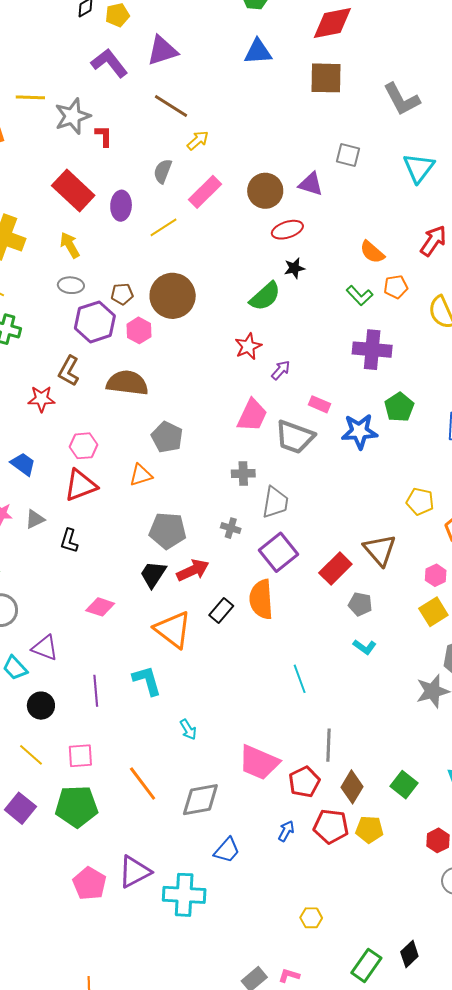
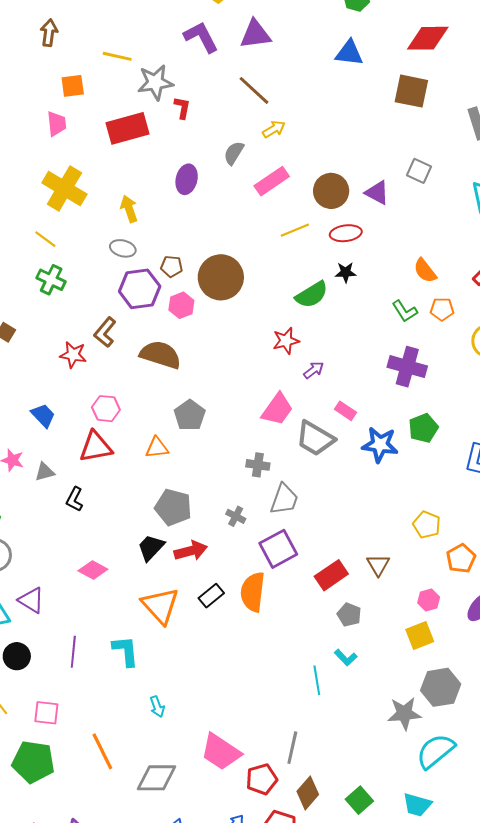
red rectangle: (73, 190) -> (127, 128), moved, turned -69
yellow line: (163, 227) -> (295, 230), moved
brown triangle: (380, 550) -> (378, 565), size x0.7
cyan line: (300, 679) -> (317, 680), moved

